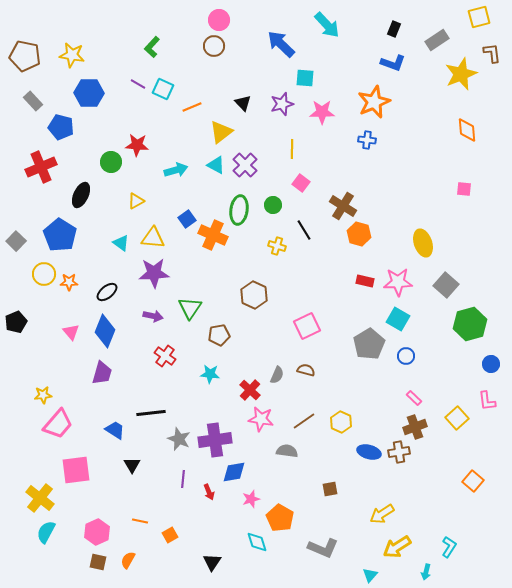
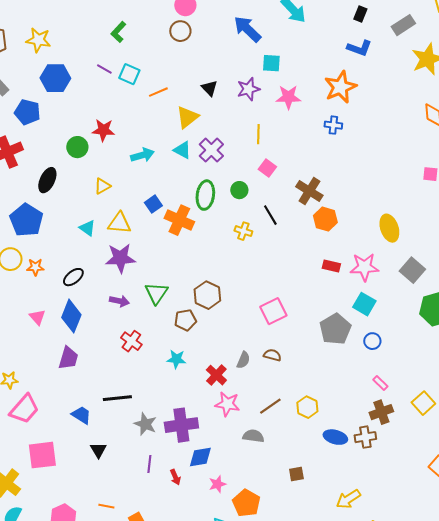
brown hexagon: (254, 295) -> (207, 295), moved

